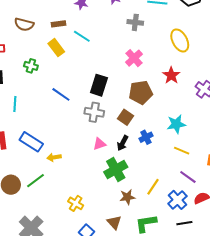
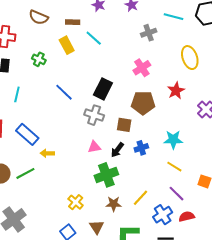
gray cross: (135, 22) -> (149, 33), turned -35
brown square: (125, 117) -> (124, 125), turned -35
yellow cross: (76, 203) -> (76, 202), moved

